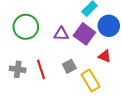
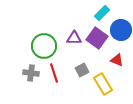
green circle: (26, 27) -> (44, 46), moved

